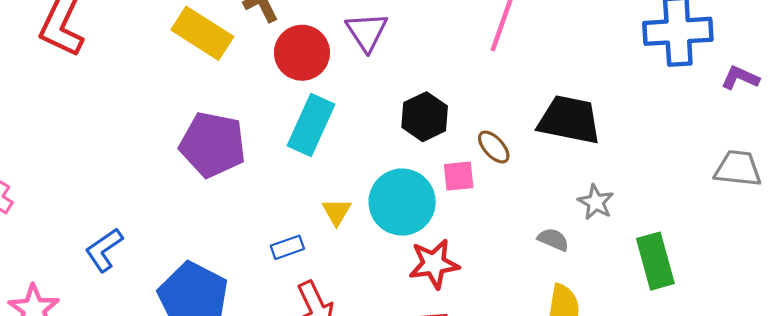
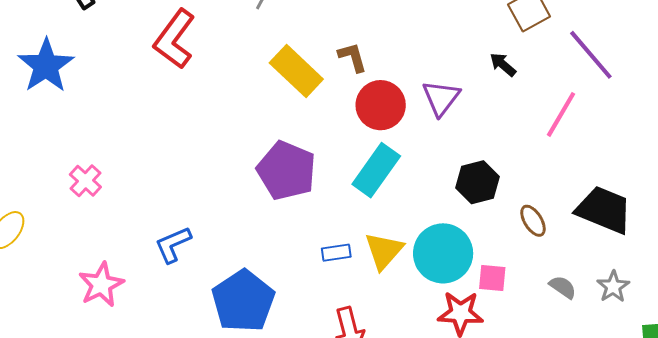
pink square: (459, 176) -> (492, 278), moved
yellow triangle: (337, 212) -> (384, 251), size x1.5
gray semicircle: (553, 240) -> (563, 287), moved
blue rectangle: (287, 247) -> (336, 253), moved

